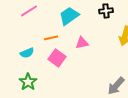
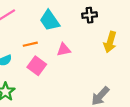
cyan trapezoid: (69, 16) -> (50, 20), turned -90

